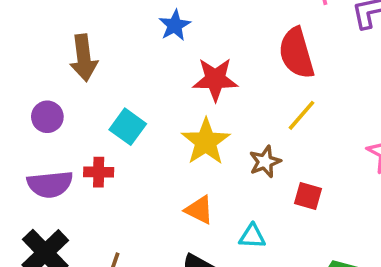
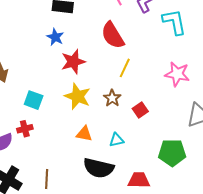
blue star: (175, 25) -> (55, 37), moved
red square: (308, 196) -> (140, 110), turned -35

